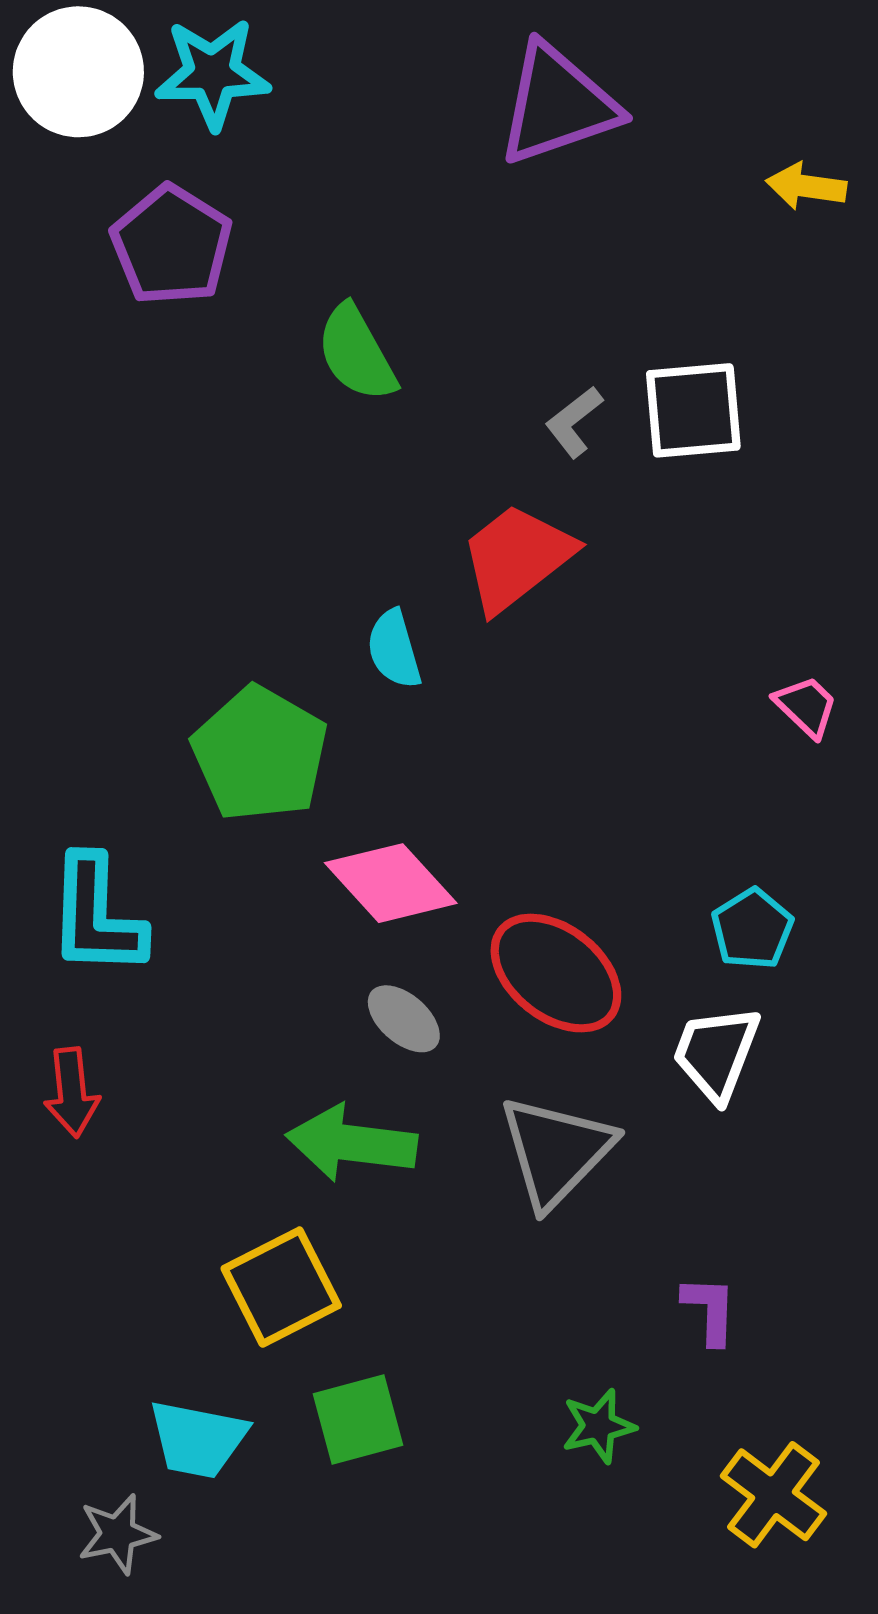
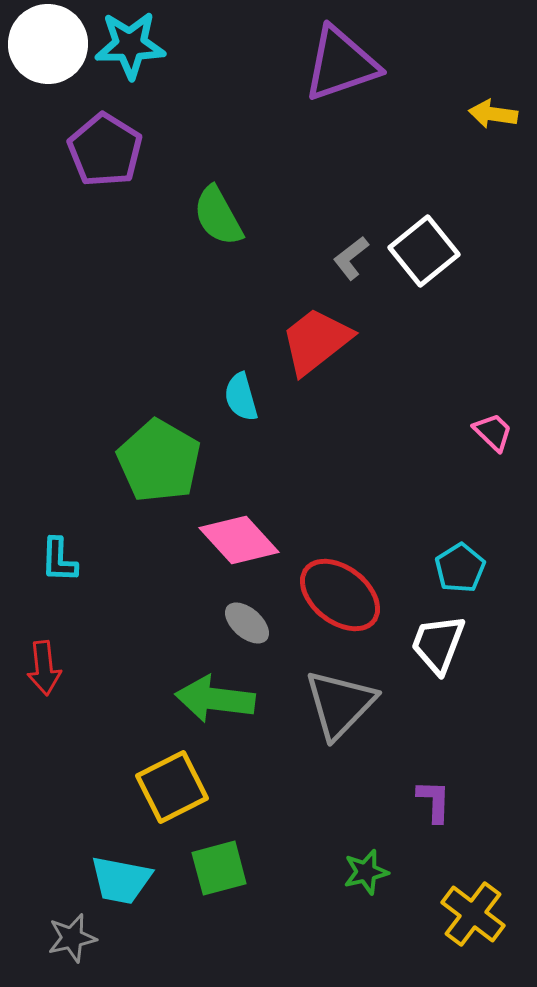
white square: (693, 410) -> (424, 251), turned -34
cyan L-shape: (96, 916) -> (59, 560), size x0.6

